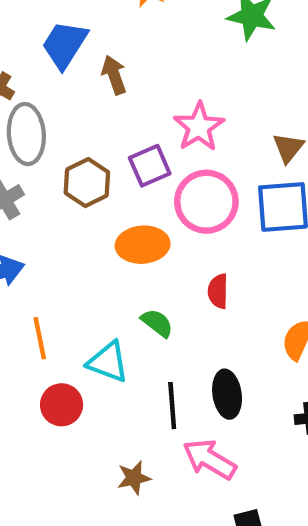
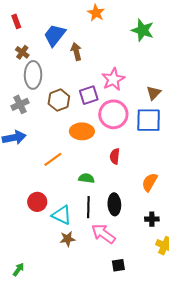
green semicircle: (157, 323) -> (86, 178), moved, turned -35
orange line: (40, 338) -> (53, 159), moved, turned 60
cyan triangle: (108, 362) -> (62, 215), moved

